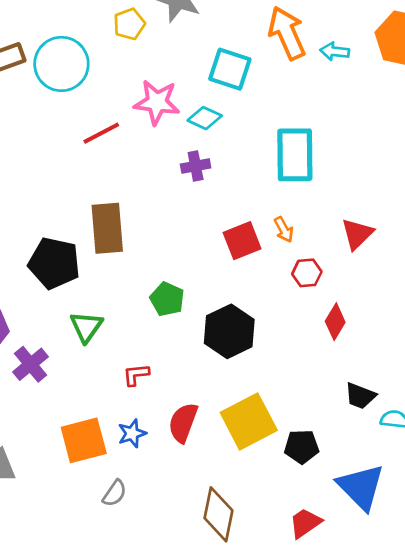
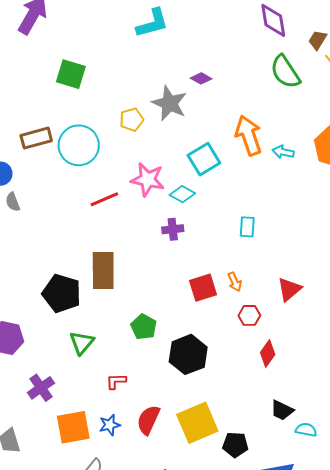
cyan square: (230, 69) -> (204, 159), turned 36
cyan rectangle: (295, 155) -> (247, 227), size x0.5
purple cross: (31, 364) -> (41, 388), moved

